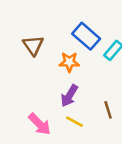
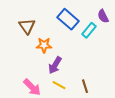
orange star: (69, 62) -> (44, 45), moved
brown line: (108, 110) -> (85, 86), moved

